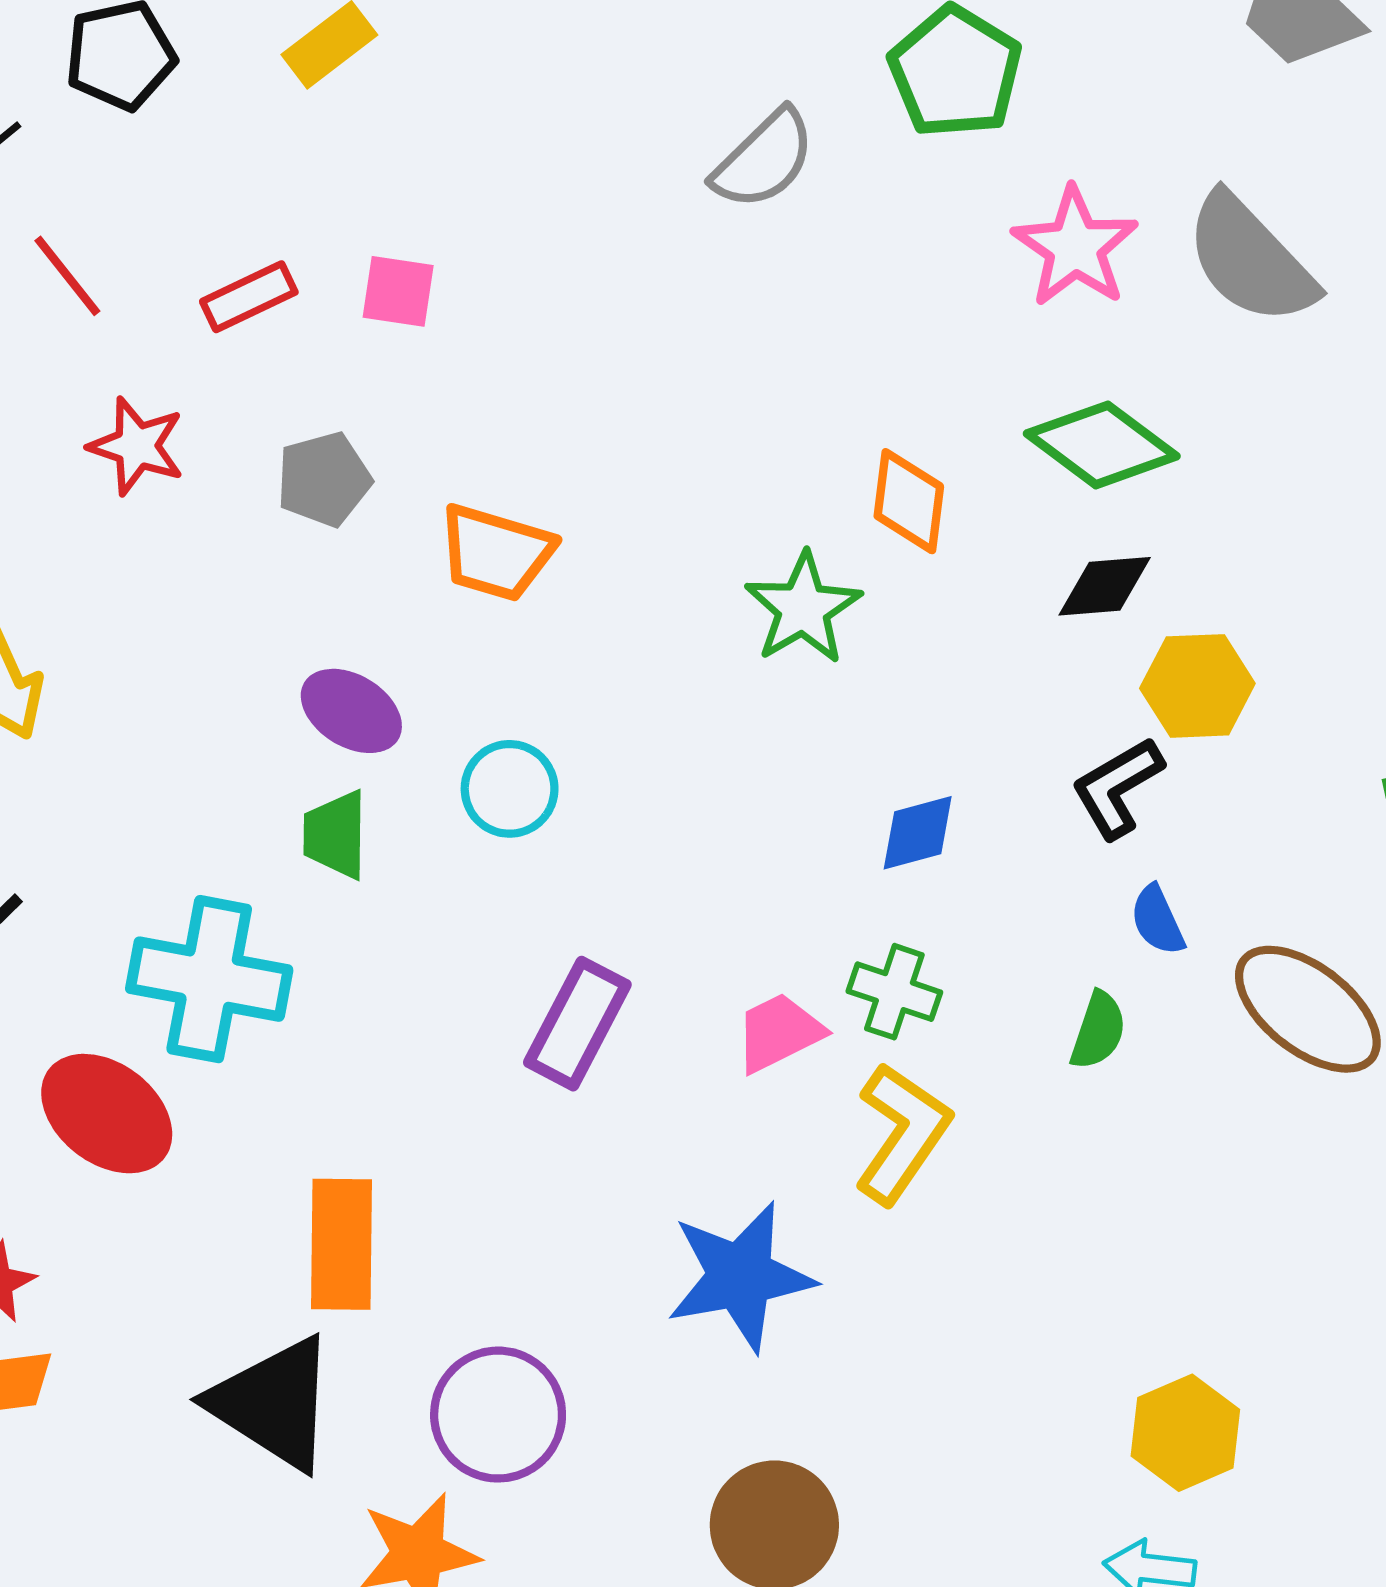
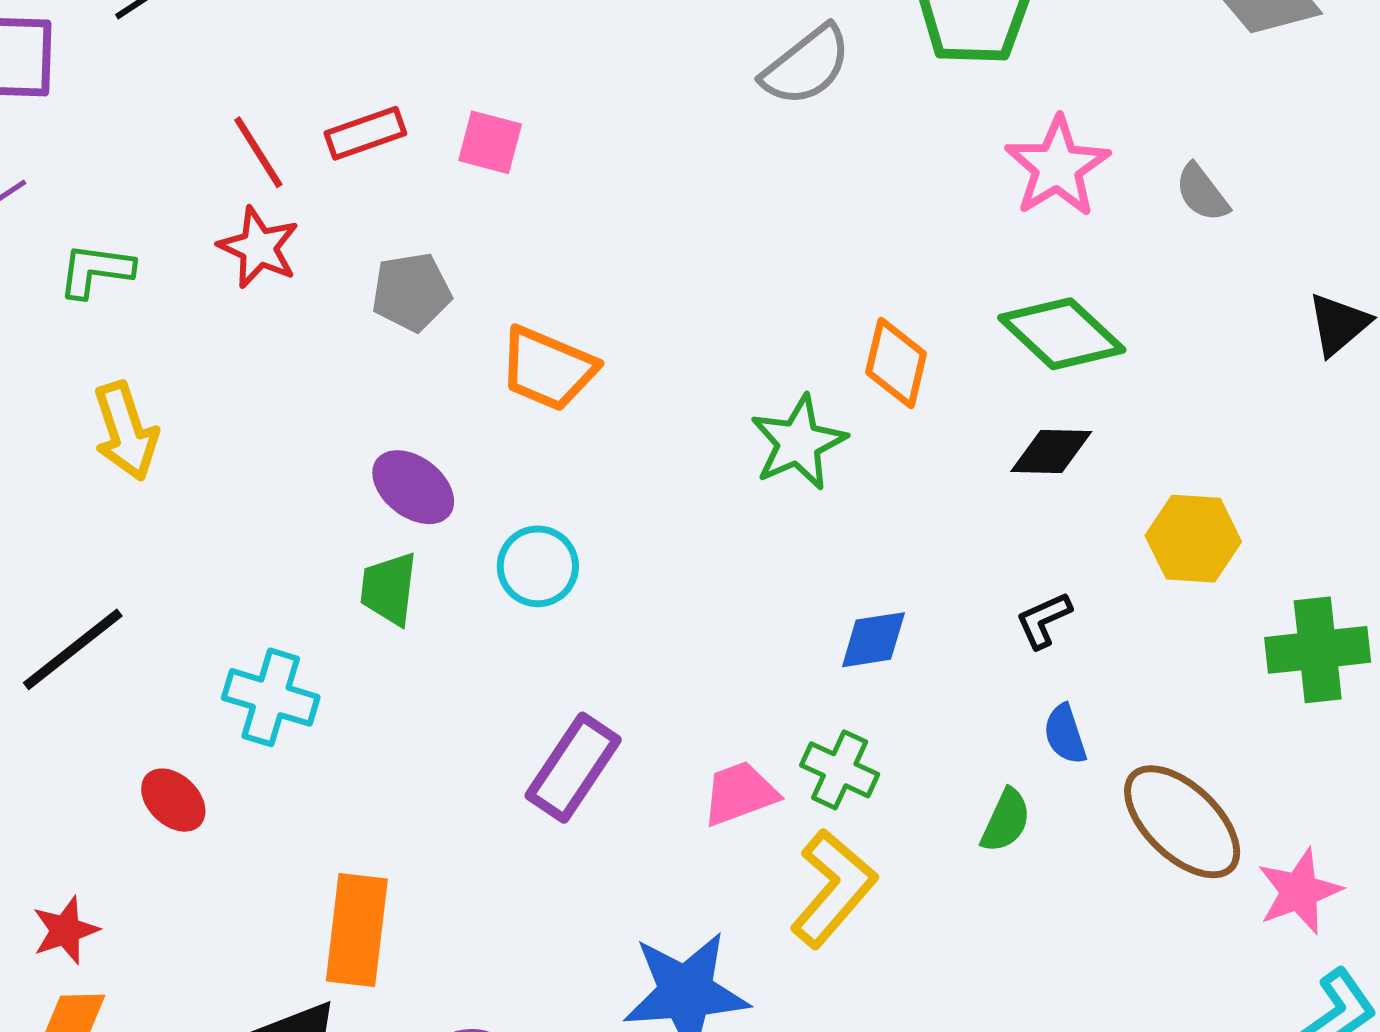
gray semicircle: (1250, 259) -> (1202, 193), size x0.5
red line: (67, 276) -> (258, 152), moved
yellow hexagon: (1197, 686) -> (1193, 539), moved
black L-shape: (1117, 788) -> (1044, 620), size x0.7
cyan cross: (209, 979) -> (271, 697), size x0.7
red ellipse: (107, 1114) -> (173, 800), size x0.6

